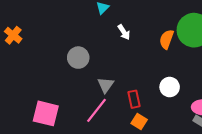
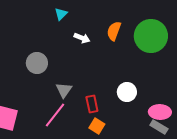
white arrow: (124, 32) -> (82, 38), turned -35
orange semicircle: (167, 39) -> (114, 31), moved

